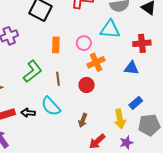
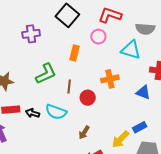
pink circle: (84, 43) -> (98, 37), moved
red circle: (87, 85) -> (88, 98), moved
cyan semicircle: (51, 106) -> (56, 112), turned -40
yellow arrow: (120, 119) -> (120, 139), turned 42

